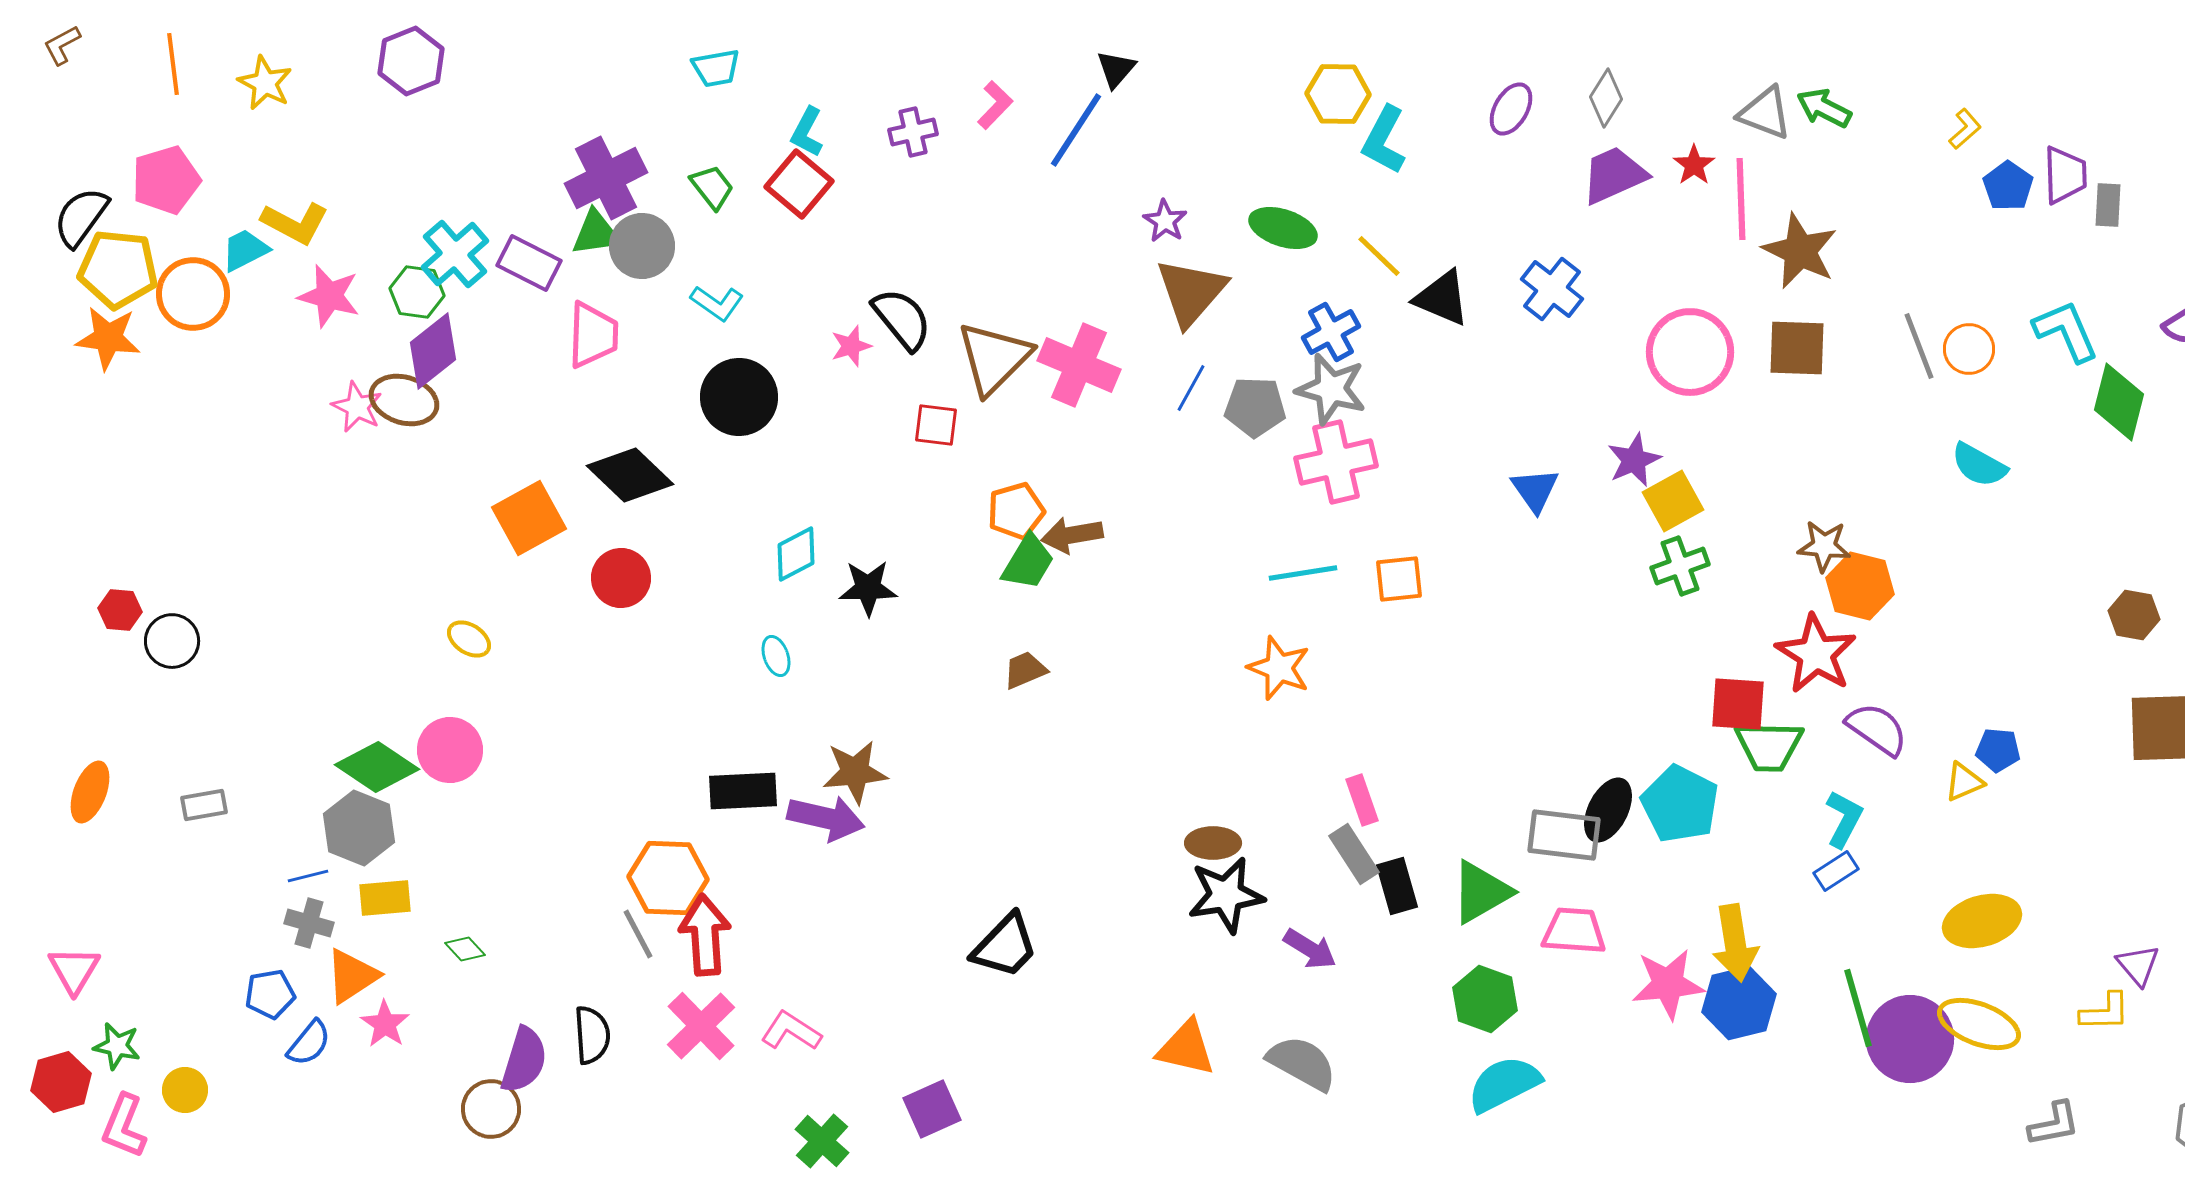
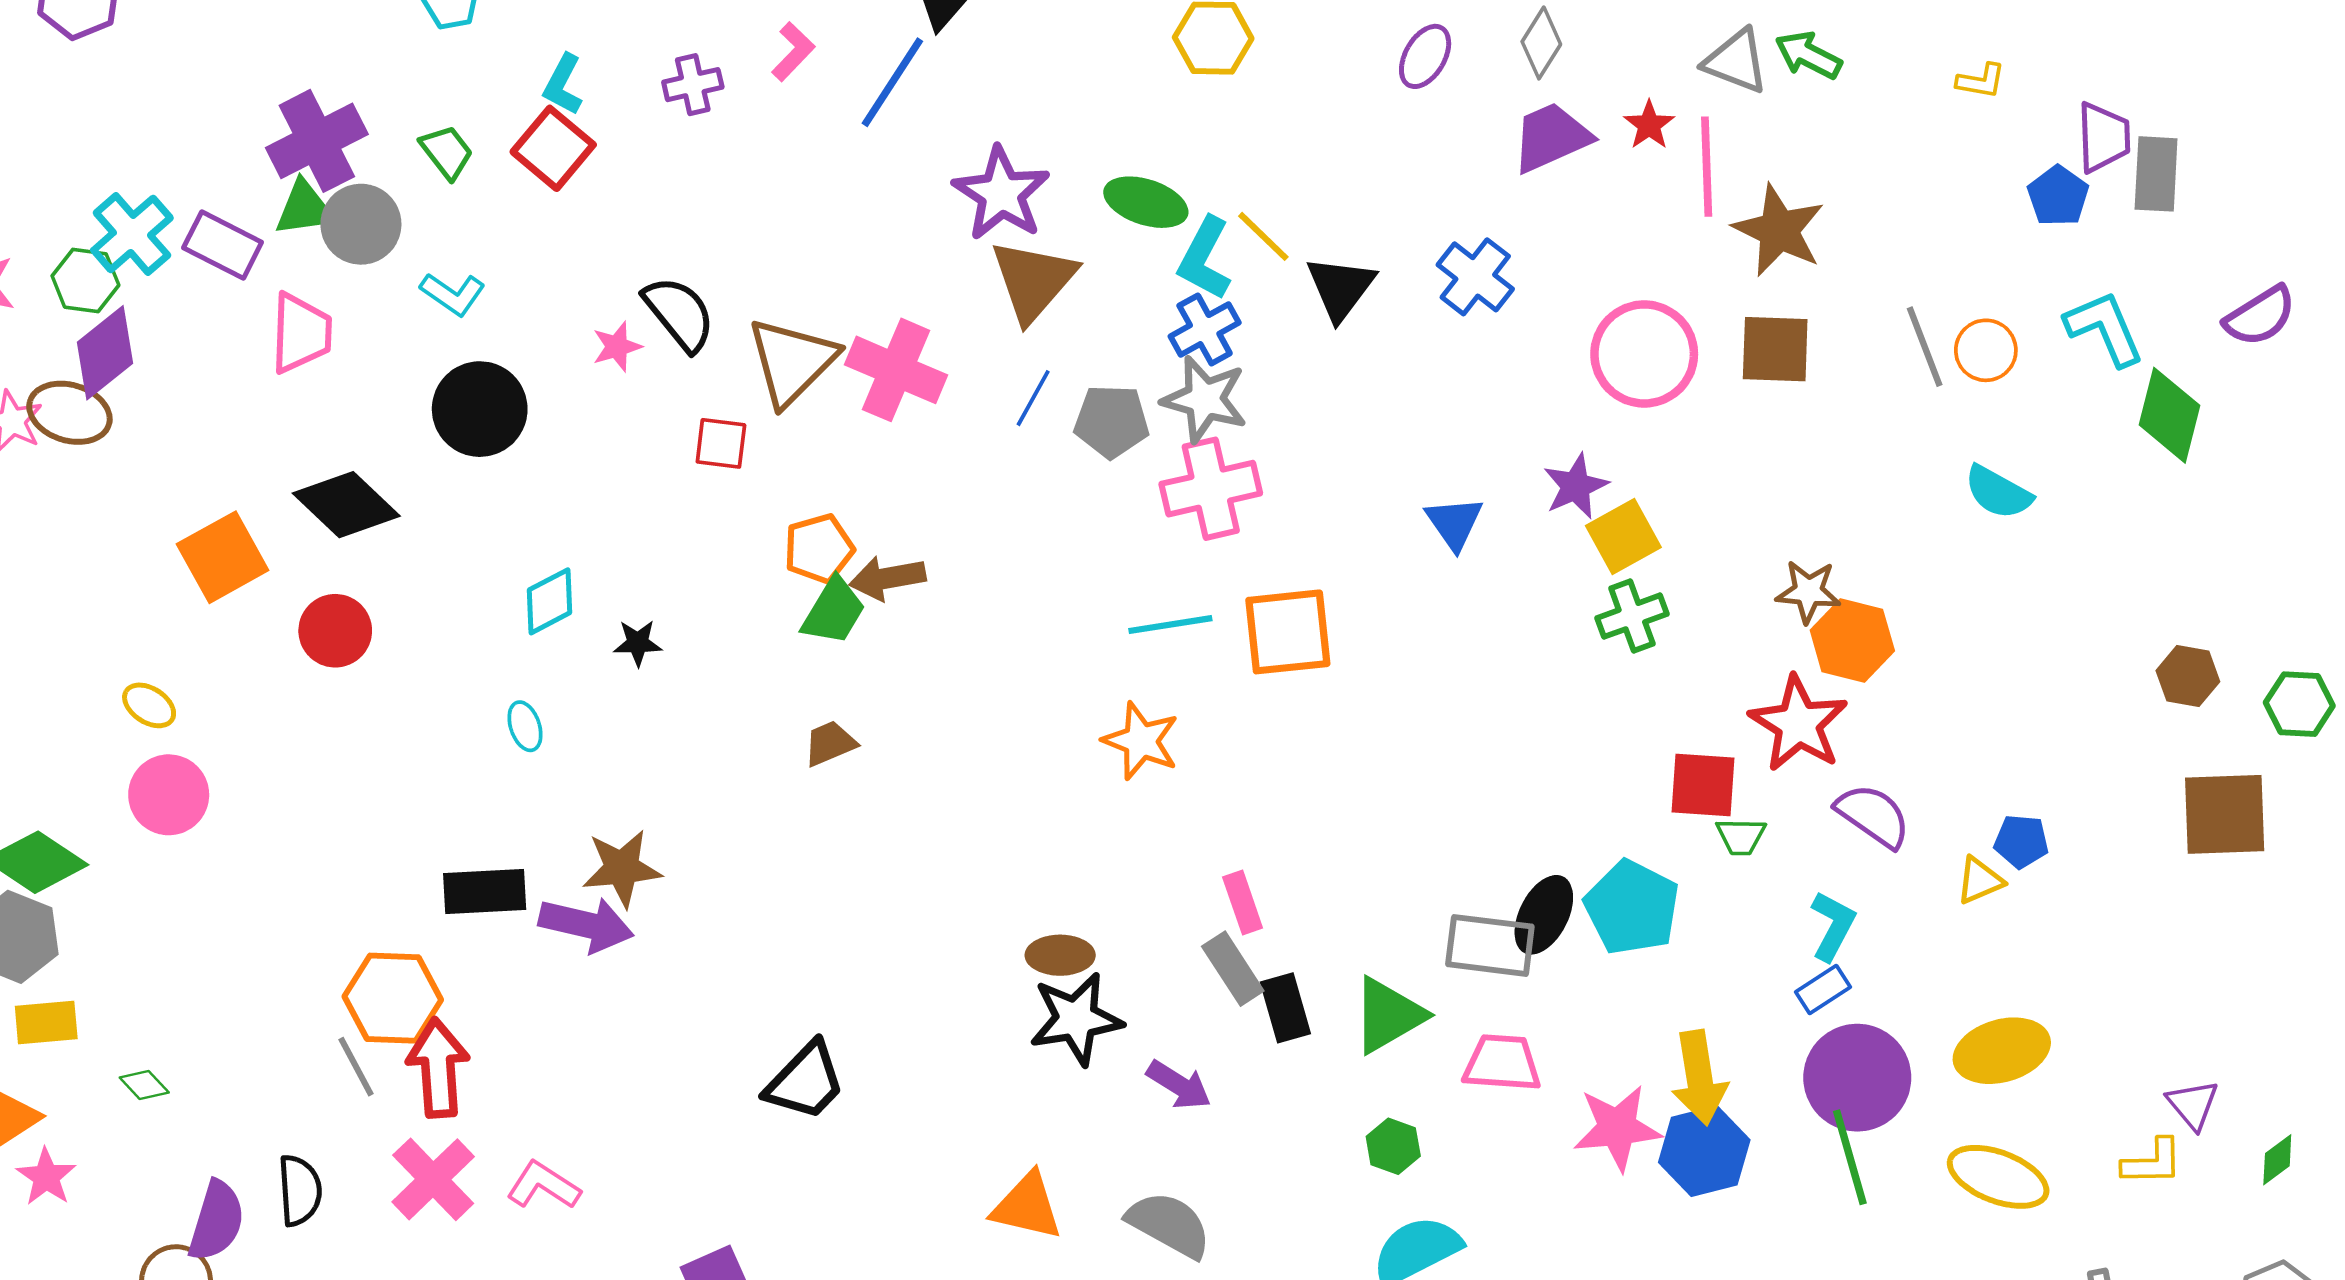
yellow L-shape: (1965, 129) -> (1981, 81), turned 51
cyan L-shape: (1384, 140) -> (1205, 258), moved
blue pentagon: (2008, 186) -> (2058, 196), moved
gray rectangle: (2108, 205) -> (2156, 174), size x1.4
purple star: (1165, 221) -> (1001, 194), size x1.8
black triangle: (1442, 298) -> (1341, 288), turned 44
orange square: (1399, 579) -> (1288, 632), size x1.5
black star: (868, 588) -> (638, 643), size x0.7
green trapezoid: (1769, 746) -> (1741, 836), size x0.6
pink circle: (450, 750) -> (169, 795), moved
green hexagon: (1485, 999) -> (1393, 1146), size x0.7
purple circle: (1910, 1039) -> (1857, 1078), moved

